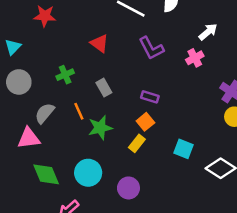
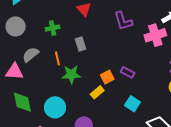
pink cross: (195, 58) -> (155, 35), size x1.5
purple rectangle: (150, 97) -> (128, 72), moved

